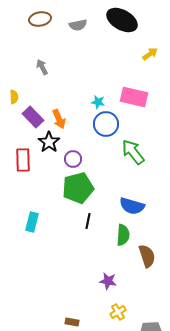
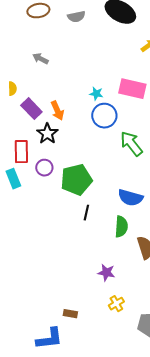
gray arrow: (42, 67) -> (40, 59), turned -35
purple circle: (73, 159) -> (44, 168), moved
cyan rectangle: (32, 222) -> (13, 179), moved, turned -36

